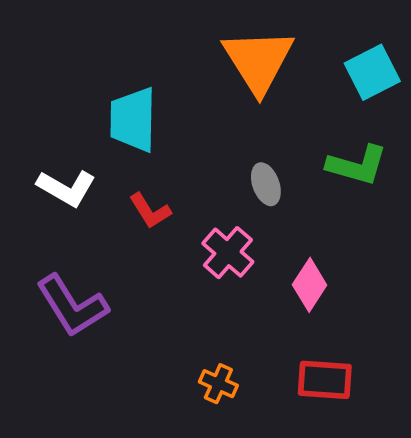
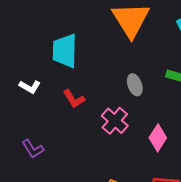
white L-shape: (66, 188) -> (30, 87), size x0.7
purple L-shape: (72, 306) -> (33, 149), size x0.6

